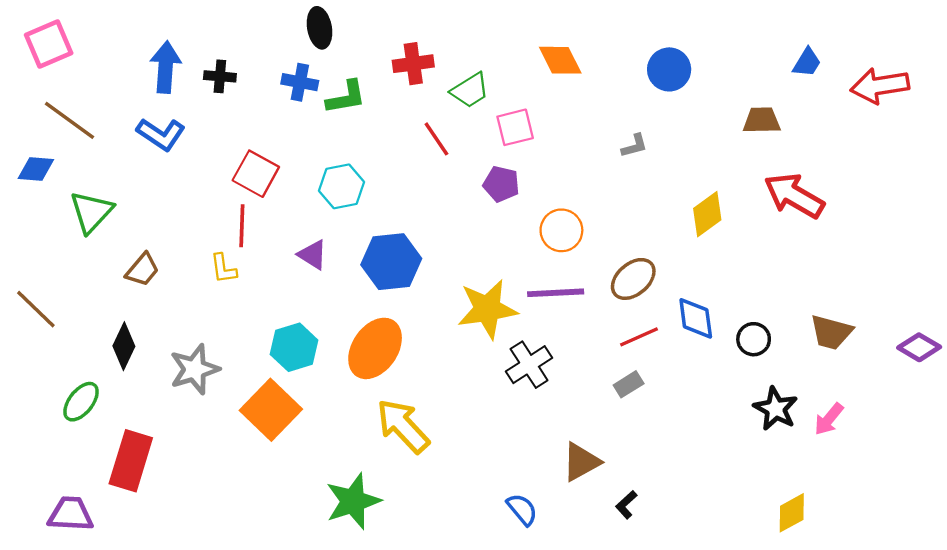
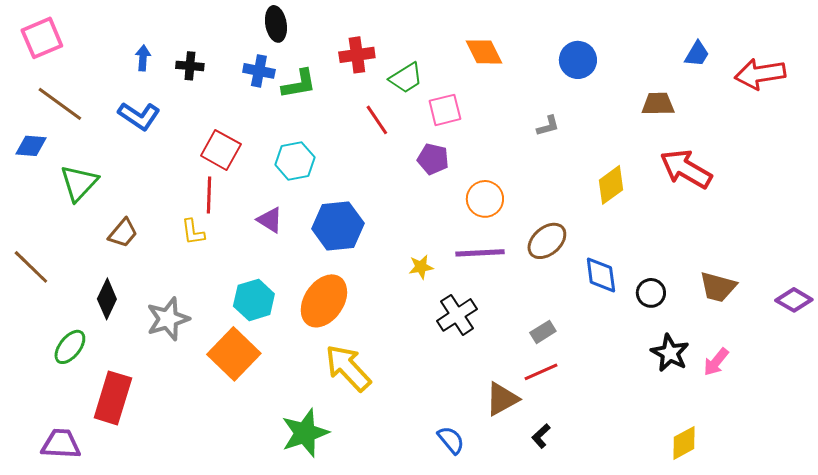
blue arrow: (166, 67) -> (143, 58), size x0.6
yellow star: (487, 309) -> (421, 267), size x0.5
red line: (639, 337) -> (541, 372), moved

